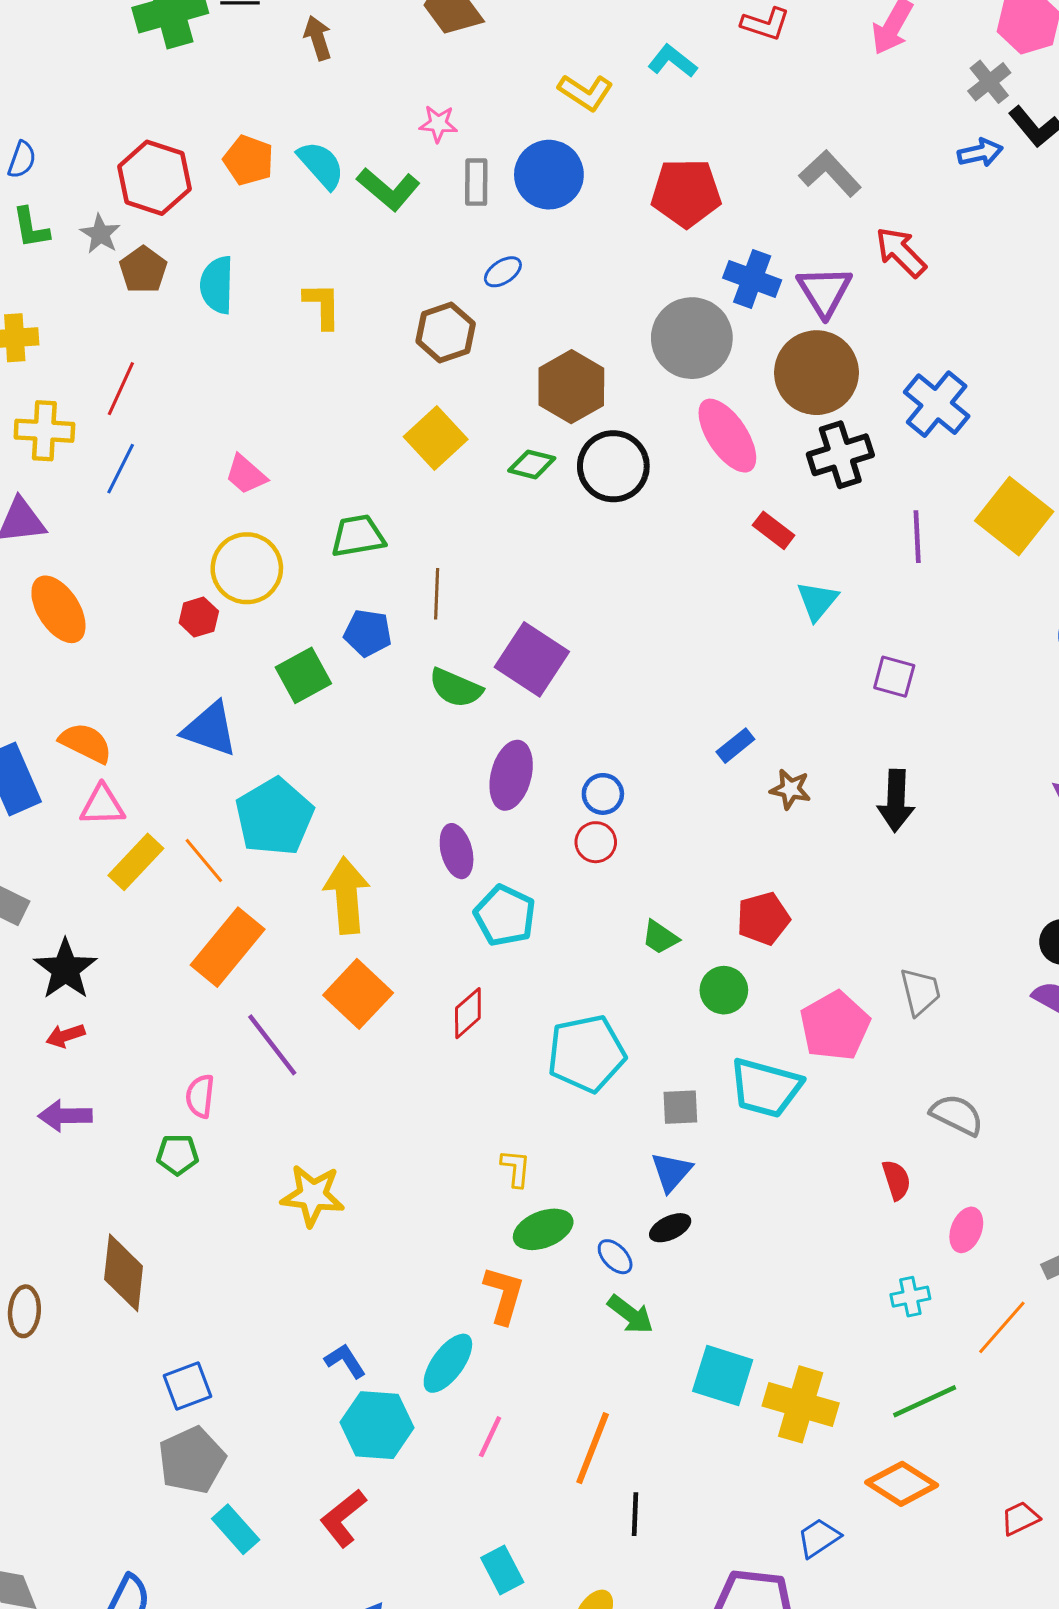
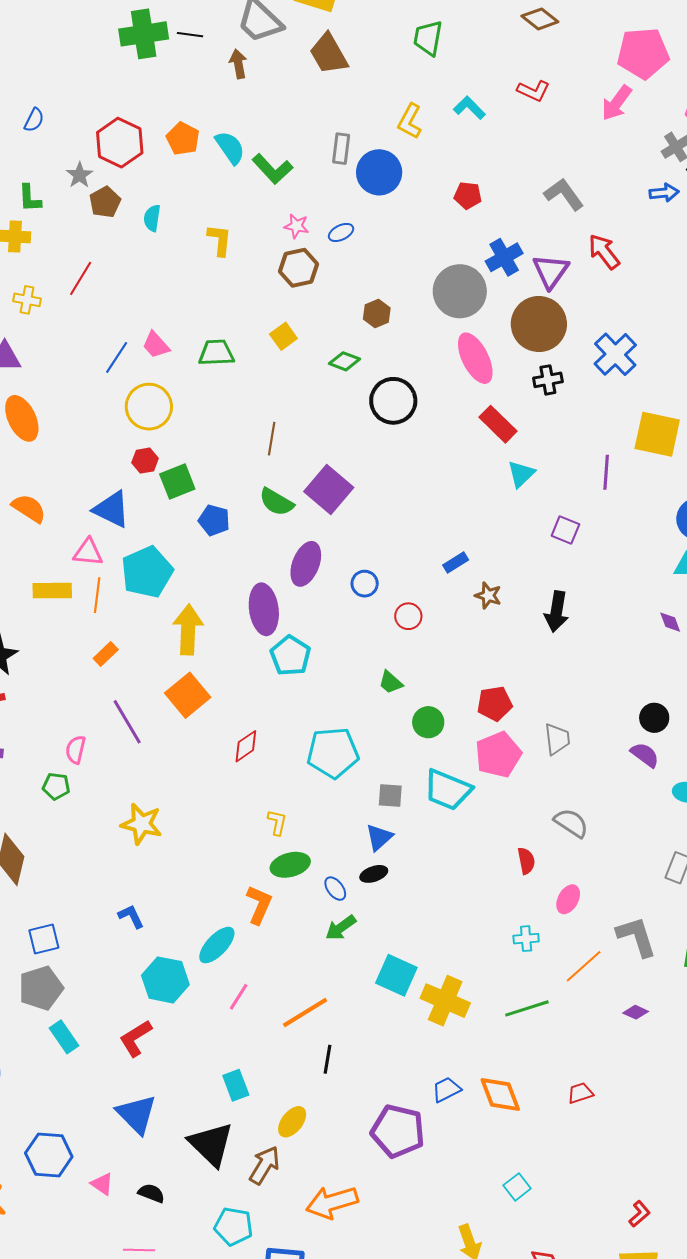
yellow L-shape: (586, 92) -> (410, 121), turned 78
pink star: (438, 124) -> (296, 226), moved
gray rectangle: (476, 182) -> (341, 149), moved
red pentagon: (686, 193) -> (468, 195), size x0.6
green L-shape: (31, 228) -> (30, 198), moved
blue cross: (752, 279) -> (504, 257), turned 33
cyan semicircle: (217, 285) -> (152, 218), size x0.7
brown hexagon: (571, 387) -> (377, 313), size x0.6
yellow cross: (44, 431) -> (27, 300), size x0.7
yellow square: (436, 438) -> (283, 336), size x0.7
black cross: (840, 455) -> (548, 380), size x0.7
black circle: (613, 466) -> (393, 401), moved
blue line: (121, 469) -> (117, 357), moved
yellow square: (1014, 516) -> (657, 434), turned -33
red rectangle: (774, 530) -> (498, 424), size x1.4
green trapezoid: (358, 536) -> (216, 353), moved
purple line: (917, 537) -> (606, 472), moved
red hexagon: (199, 617) -> (145, 461), moved
blue pentagon: (368, 633) -> (214, 520), moved
pink triangle: (102, 805) -> (88, 552), moved
red circle: (596, 842) -> (408, 616), moved
purple ellipse: (457, 851) -> (264, 609), size x1.4
orange line: (204, 860) -> (97, 595), turned 40
yellow rectangle: (136, 862) -> (52, 591), turned 39
red pentagon: (763, 918) -> (495, 704), moved
orange rectangle: (228, 947) -> (106, 654), size x0.5
red diamond: (468, 1013) -> (246, 746), moved
green arrow: (630, 1314) -> (341, 928), turned 100
blue L-shape: (345, 1361) -> (131, 916), moved
orange line: (593, 1448) -> (305, 1012), turned 30
orange diamond: (902, 1484) -> (500, 1095), moved, turned 30

